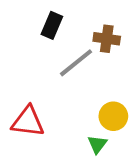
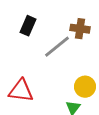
black rectangle: (52, 25) -> (28, 26), moved

